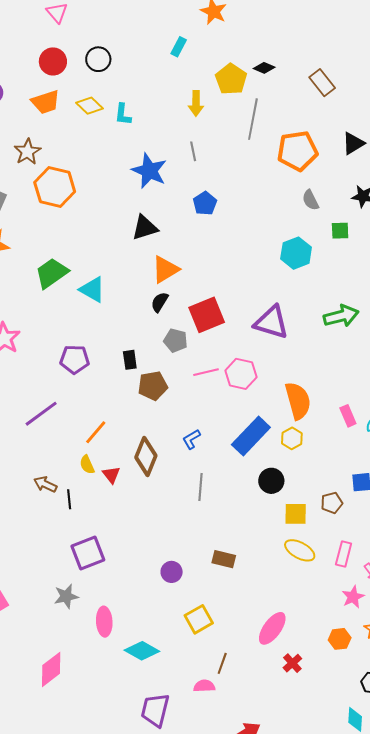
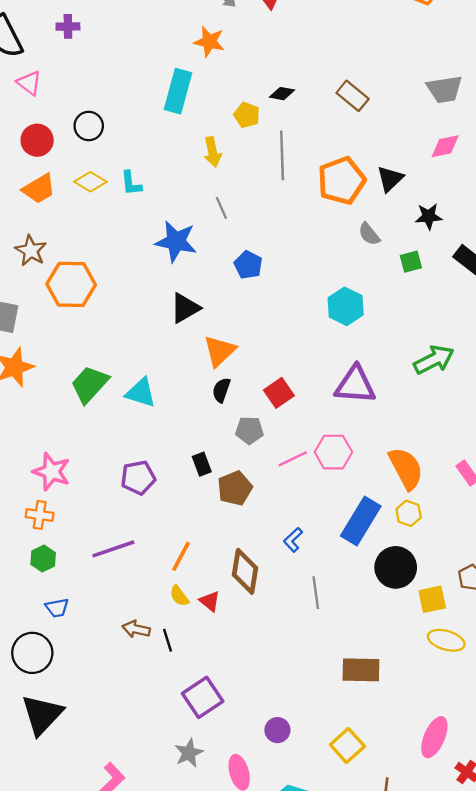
cyan rectangle: (179, 47) -> (178, 91), size x1.8
yellow pentagon: (231, 79) -> (247, 115), size x0.7
black triangle: (353, 143) -> (390, 179), moved
cyan hexagon: (296, 253) -> (346, 306), moved
red square: (207, 315) -> (279, 393), size x0.7
purple line: (41, 414) -> (113, 549), turned 30
black circle: (271, 481) -> (396, 567), size x1.4
brown rectangle: (224, 559) -> (361, 670), size x1.4
purple circle: (172, 572) -> (277, 730), moved

